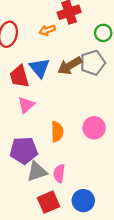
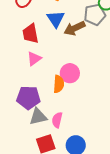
gray pentagon: (93, 63) -> (95, 15), moved
blue triangle: (40, 68) -> (56, 19), moved
pink circle: (94, 128) -> (70, 73), moved

